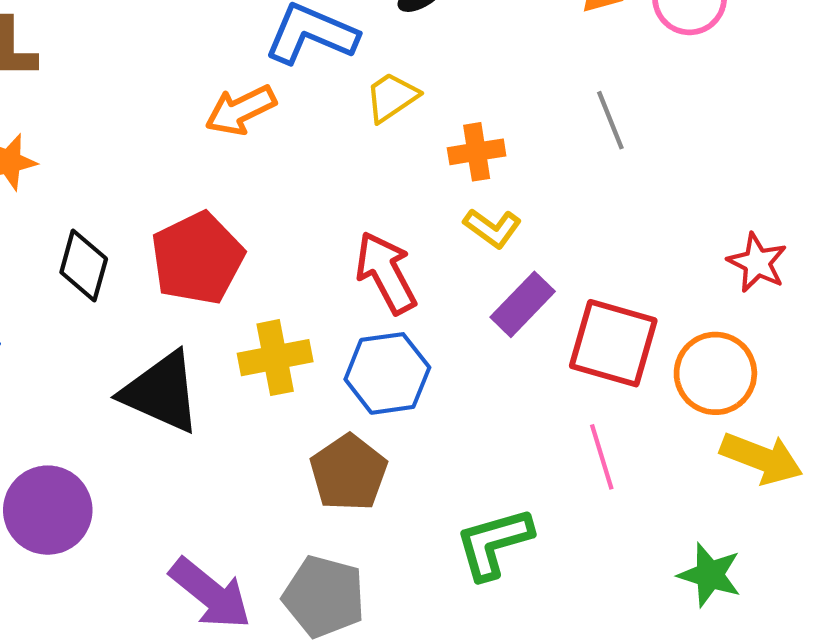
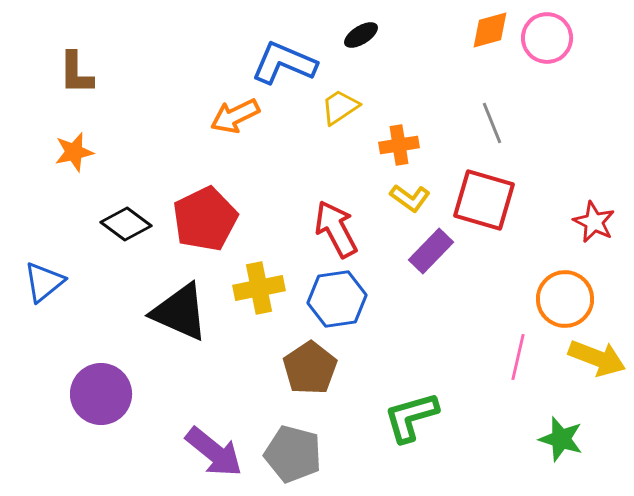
black diamond: (84, 265) -> (126, 224), turned -69
red square: (613, 343) -> (484, 200), moved
pink line: (602, 457) -> (518, 357), moved, turned 30

